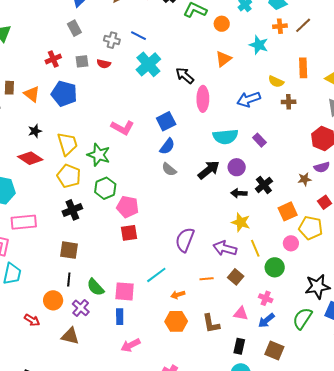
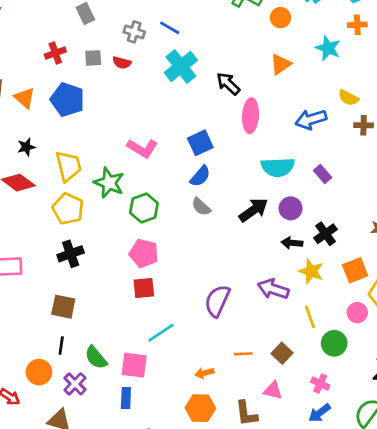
green hexagon: (105, 188) -> (144, 208), moved
yellow star: (241, 222) -> (311, 271), moved
purple arrow: (225, 248) -> (273, 289), moved
cyan line: (156, 275) -> (161, 333), moved
pink triangle: (241, 314) -> (273, 390), moved

